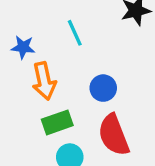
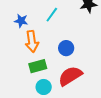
cyan line: (75, 33) -> (52, 15), turned 56
red semicircle: (114, 135) -> (70, 76), turned 75

